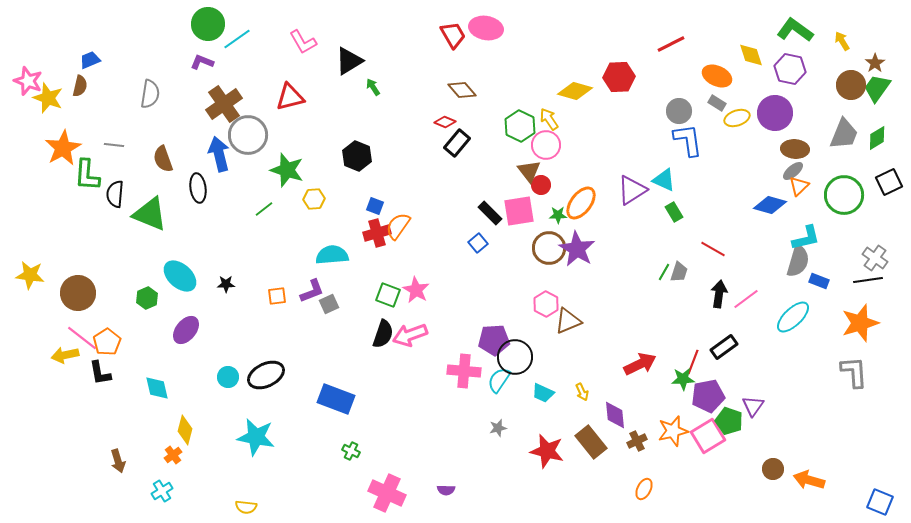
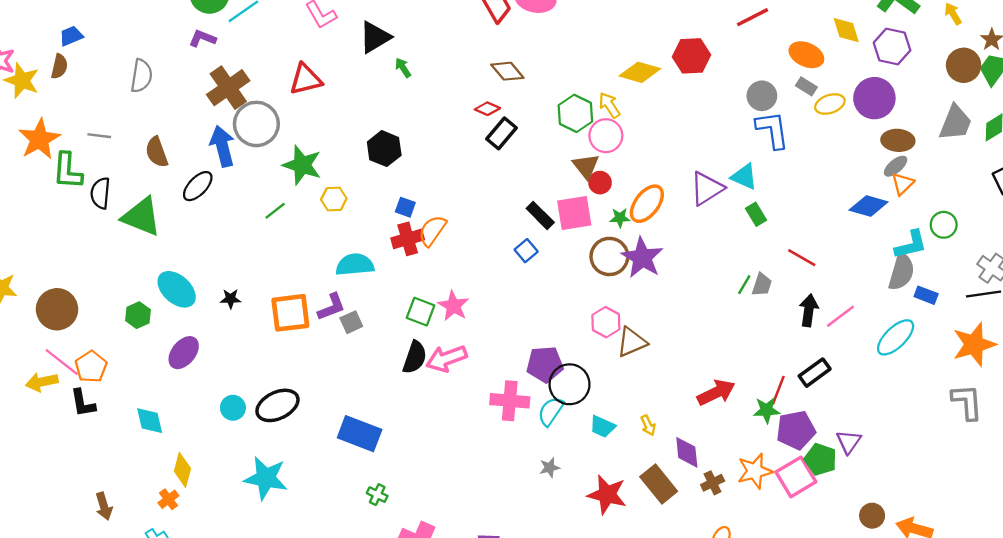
black ellipse: (198, 188) -> (198, 186), turned 52
green circle: (844, 195) -> (944, 225), moved, size x0.6
orange square: (277, 296) -> (290, 313), size x1.8

